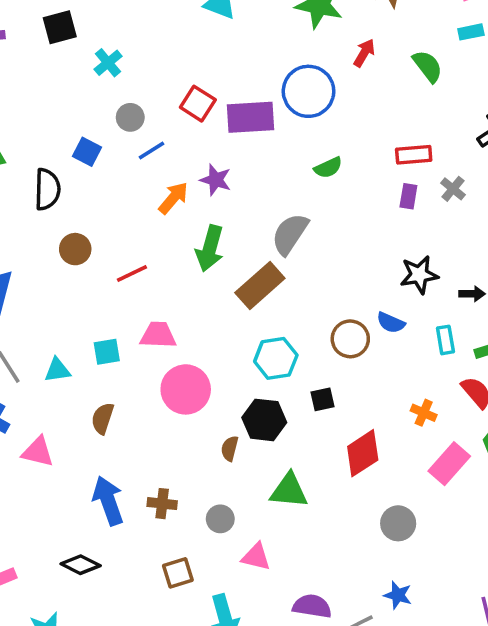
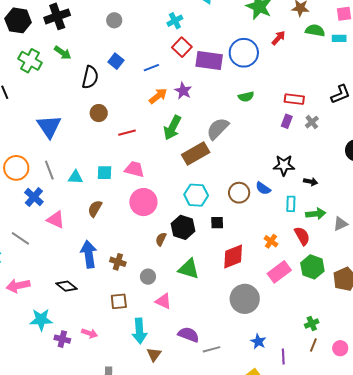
cyan cross: (108, 63) -> (175, 21), moved
green semicircle: (428, 66) -> (315, 30), moved, turned -54
gray circle: (130, 117) -> (114, 20), moved
gray circle: (398, 523) -> (245, 299), size x1.5
blue star: (398, 595) -> (258, 341), moved

